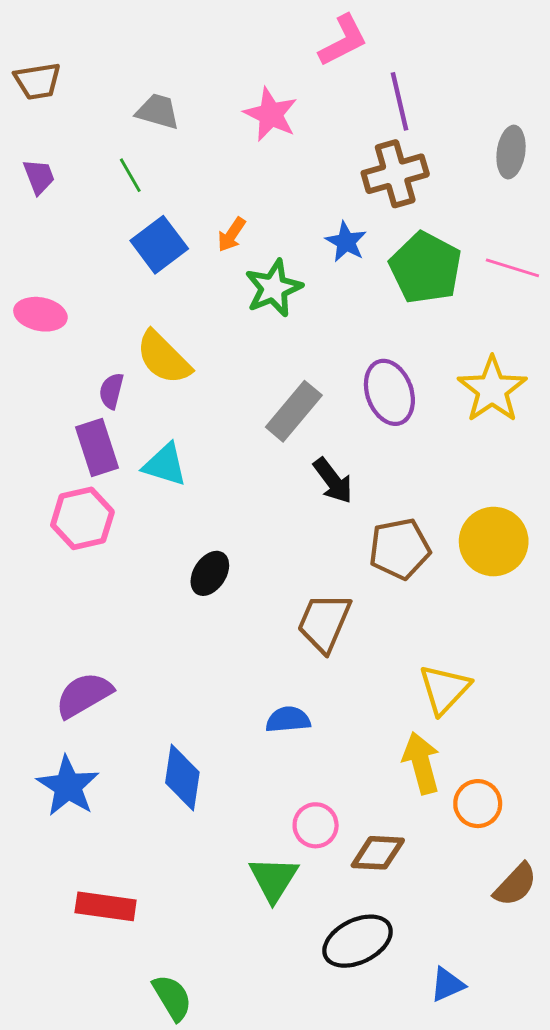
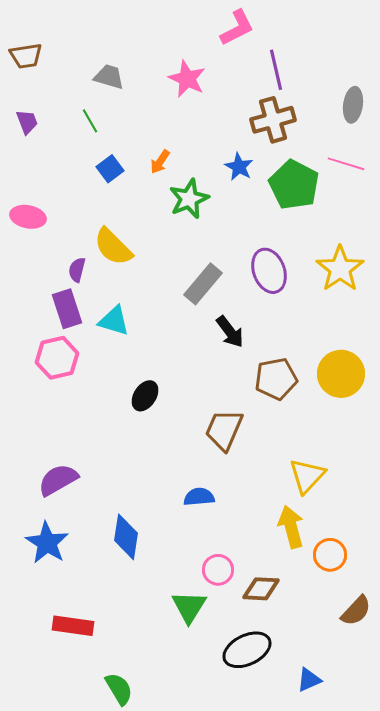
blue square: (159, 245) -> (110, 169), size x0.7
pink line: (512, 268) -> (346, 164), moved

